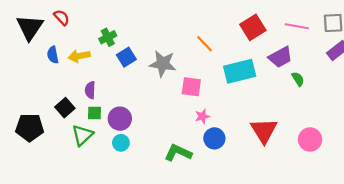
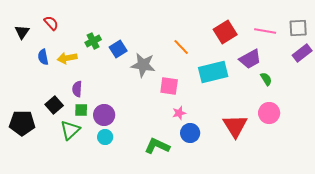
black triangle: (30, 27) -> (22, 32), size x0.6
blue square: (126, 57) -> (118, 49), moved
pink circle: (310, 139) -> (269, 113), moved

